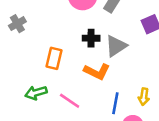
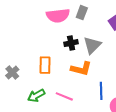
gray cross: (17, 24) -> (12, 73), moved

